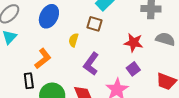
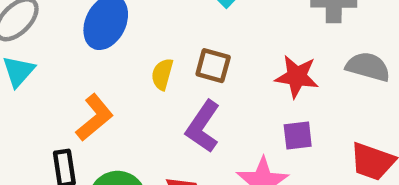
brown square: (95, 24) -> (213, 66), moved
purple square: (133, 69) -> (298, 135), turned 32

